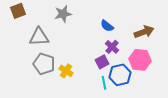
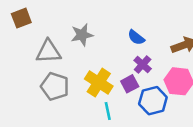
gray star: (63, 14) -> (82, 35), moved
yellow cross: (66, 71) -> (99, 83), moved, size x1.5
cyan line: (104, 83) -> (108, 111), moved

